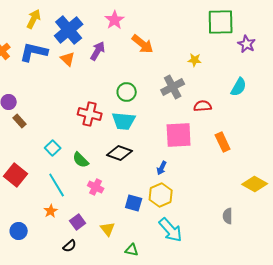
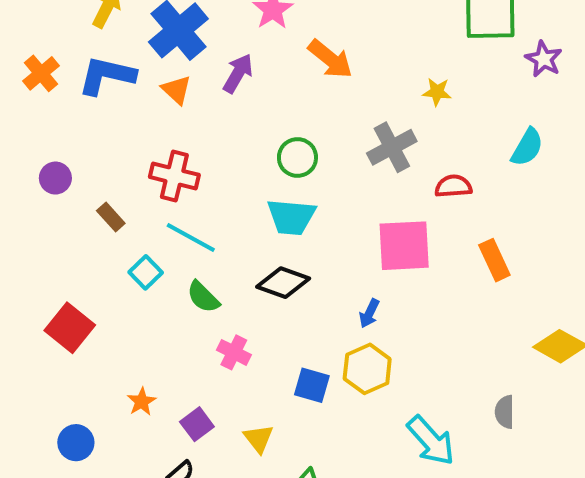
red cross: (90, 114) -> (174, 176), moved
brown rectangle: (20, 121) -> (111, 217), moved
cyan line: (57, 185) -> (191, 238), moved, turned -30
cyan arrow: (171, 230) -> (431, 441), moved

